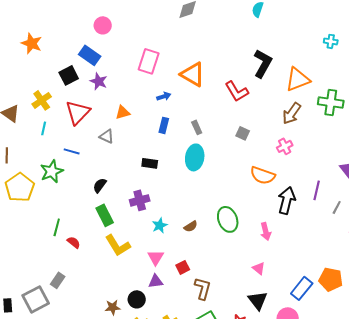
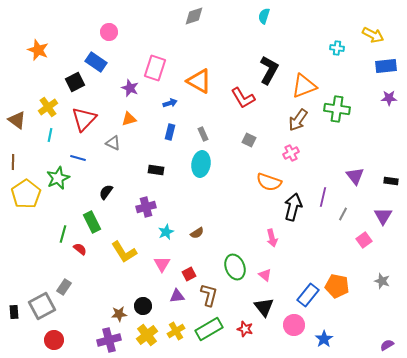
purple star: (99, 81) -> (130, 88), moved
green rectangle: (105, 215) -> (92, 222), moved
green ellipse: (228, 219) -> (235, 267), moved
purple triangle: (156, 281) -> (177, 296), moved

